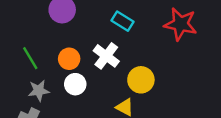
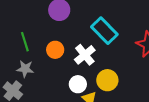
cyan rectangle: (123, 21) -> (104, 31), size x1.5
white circle: (75, 84) -> (78, 84), moved

